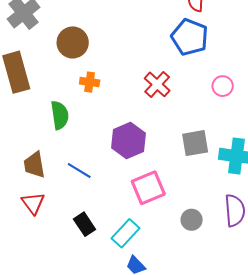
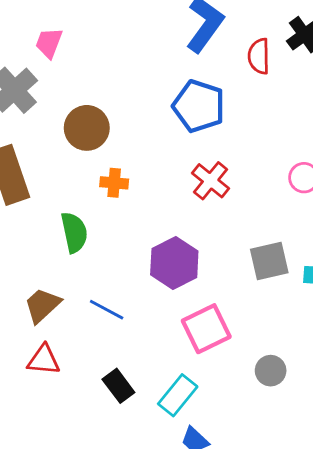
blue pentagon: (190, 37) -> (199, 106), moved
brown trapezoid: (34, 165) -> (42, 305), turned 60
red triangle: (33, 203) -> (44, 360), turned -45

